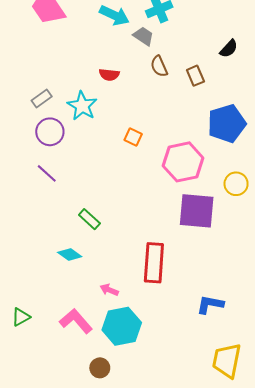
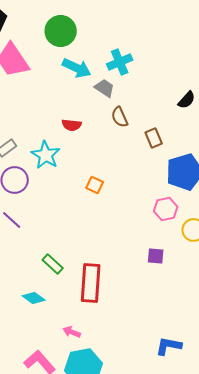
brown rectangle: (195, 76) -> (154, 138), moved
pink hexagon: (183, 162) -> (166, 209), moved, size x0.6
purple square: (197, 211) -> (156, 256), size x0.5
red rectangle: (154, 263) -> (91, 283), moved

